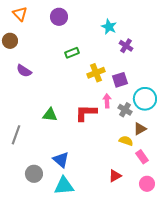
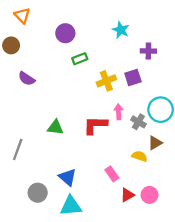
purple circle: (59, 17) -> (65, 33), moved
purple cross: (126, 46) -> (148, 51), moved, turned -32
purple square: (120, 80) -> (133, 78), moved
pink rectangle: (142, 157) -> (112, 174), moved
pink circle: (147, 184) -> (150, 195), moved

